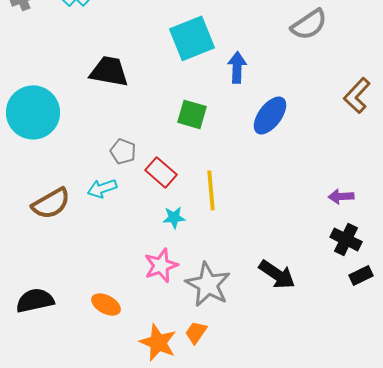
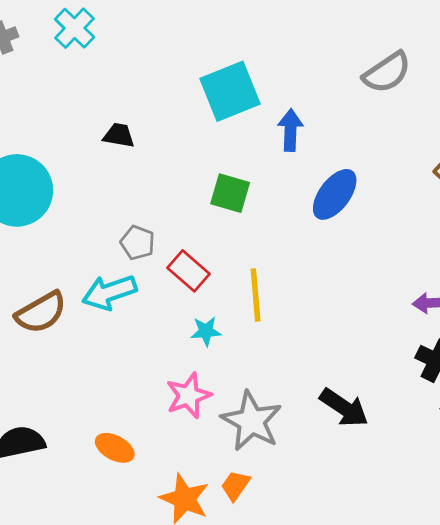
black trapezoid: (109, 71) -> (119, 135), size x0.6
cyan arrow: (102, 188) -> (109, 292), size x1.4

